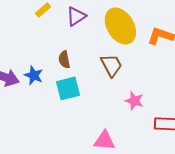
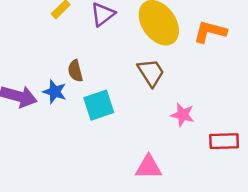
brown semicircle: (64, 60) -> (75, 71), moved

